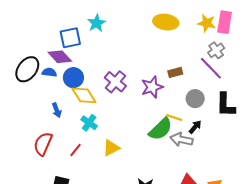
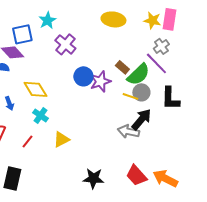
brown rectangle: (175, 72) -> (122, 67), turned 56
blue circle: (73, 78) -> (83, 76), moved
purple cross: (115, 82) -> (65, 44), moved
yellow line: (174, 118) -> (130, 96), moved
black arrow: (195, 127) -> (141, 119), size x1.6
green semicircle: (161, 129) -> (138, 74), moved

